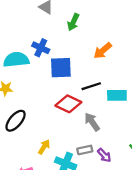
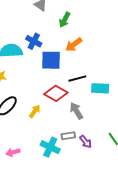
orange arrow: (103, 51) -> (74, 45), moved
yellow arrow: (44, 147) -> (35, 111), moved

